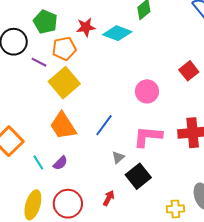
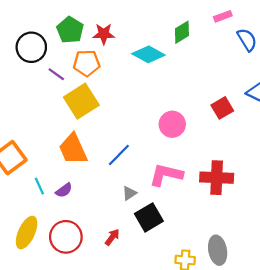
red star: (86, 27) -> (104, 34), moved

